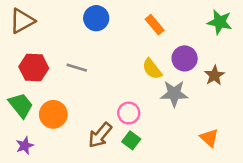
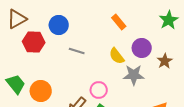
blue circle: (96, 18) -> (59, 25), moved
green star: (220, 22) -> (169, 20), turned 30
red hexagon: (34, 68) -> (34, 42), moved
gray line: (77, 68) -> (77, 51), moved

